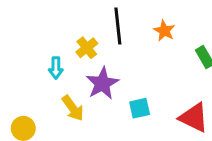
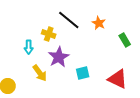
black line: (118, 26) -> (69, 20), turned -45
yellow cross: (87, 48) -> (49, 34), turned -32

